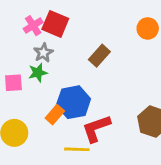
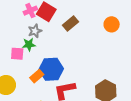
brown rectangle: (99, 56) -> (71, 23), moved
pink square: (13, 83) -> (17, 54), moved

